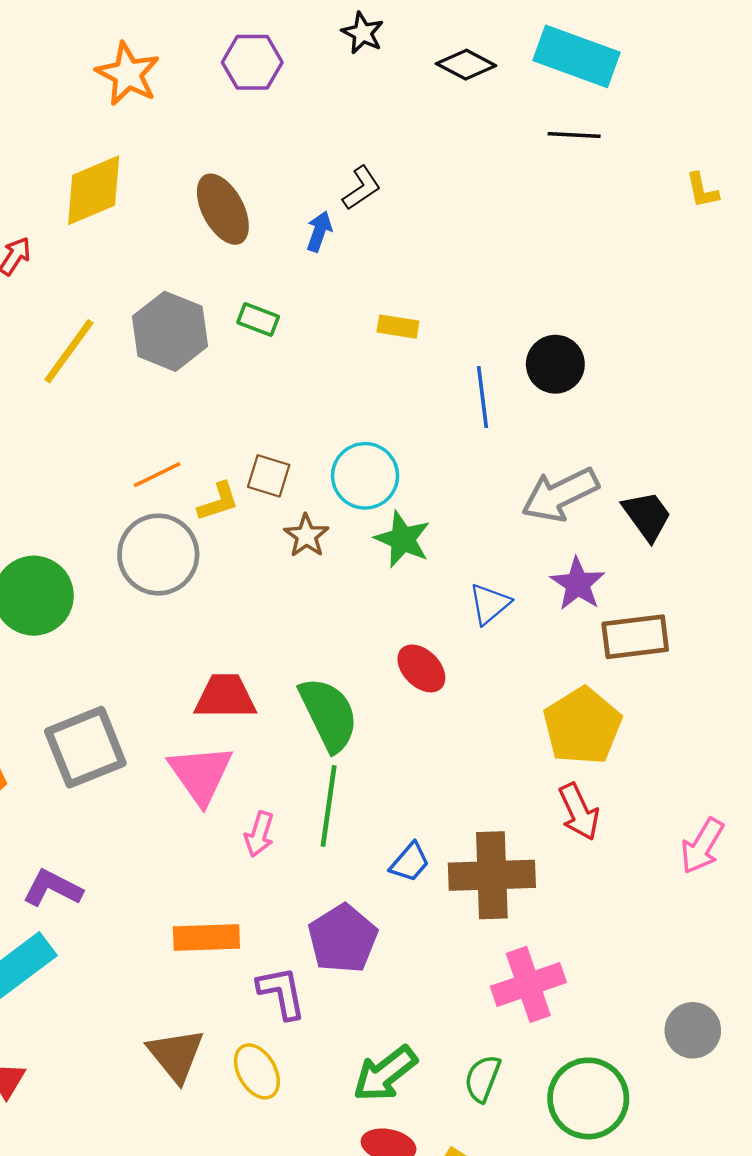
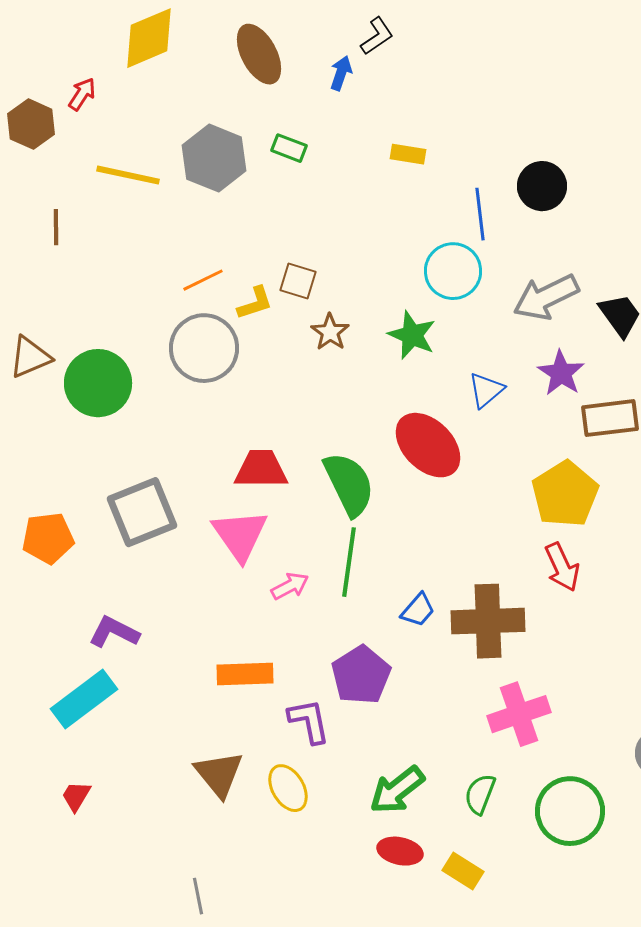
yellow line: (69, 351) -> (128, 175), turned 66
cyan circle: (365, 476) -> (453, 271), moved
red ellipse: (421, 668) -> (428, 445), size x1.6
pink arrow: (259, 834) -> (290, 586), turned -135

